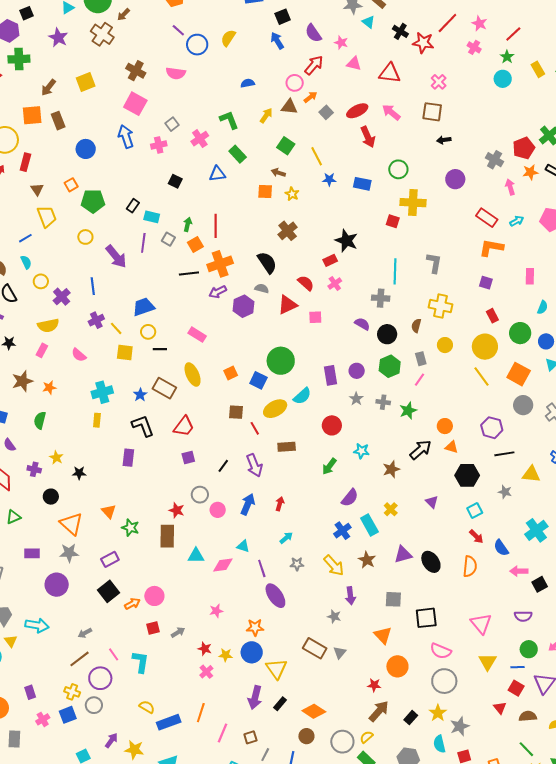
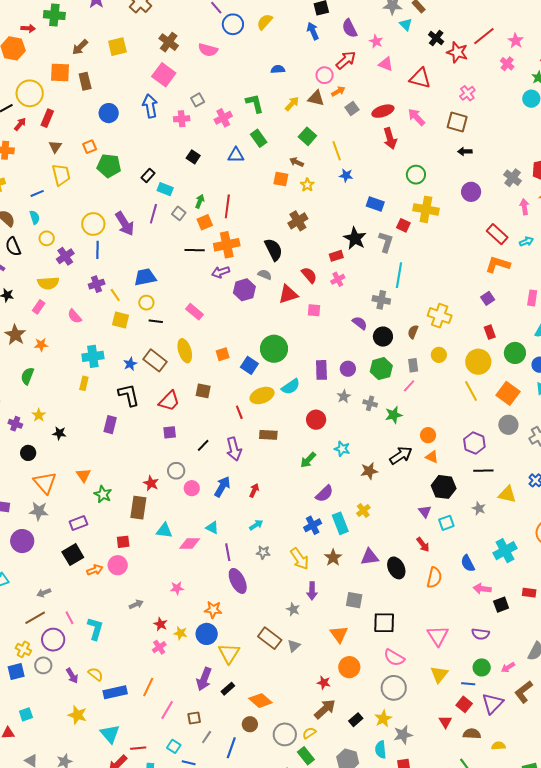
blue rectangle: (362, 184) -> (375, 204), moved
yellow circle: (85, 237) -> (93, 224), moved, size x1.5
gray L-shape: (434, 263) -> (386, 242), moved
purple square: (486, 283) -> (488, 298), turned 32
brown star: (22, 381) -> (15, 335), turned -30
brown square: (236, 412) -> (203, 391), moved
purple triangle: (432, 502) -> (425, 512), moved
red arrow: (476, 536) -> (423, 545), moved
red square: (153, 628) -> (123, 542), moved
purple arrow: (111, 740) -> (72, 676), moved, turned 105

